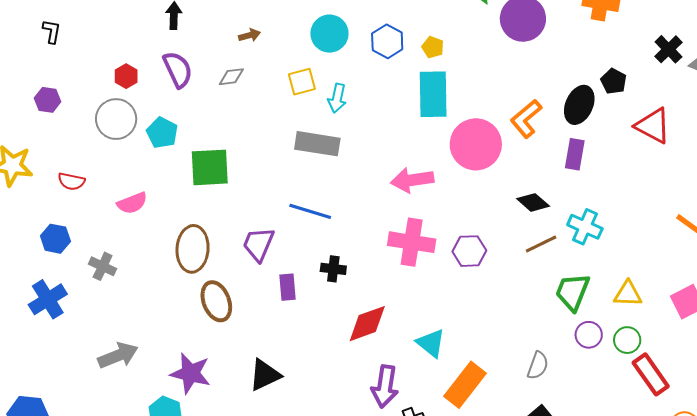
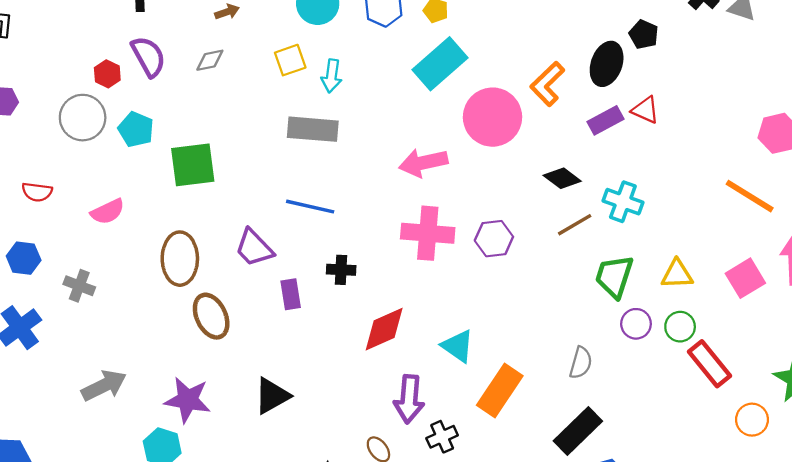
red hexagon: (126, 76) -> (107, 74), moved
cyan rectangle: (433, 94) -> (440, 64), turned 54
red triangle: (653, 126) -> (645, 110), moved, size x0.7
purple rectangle: (575, 154) -> (606, 120), turned 56
purple trapezoid: (258, 244) -> (254, 248), turned -63

